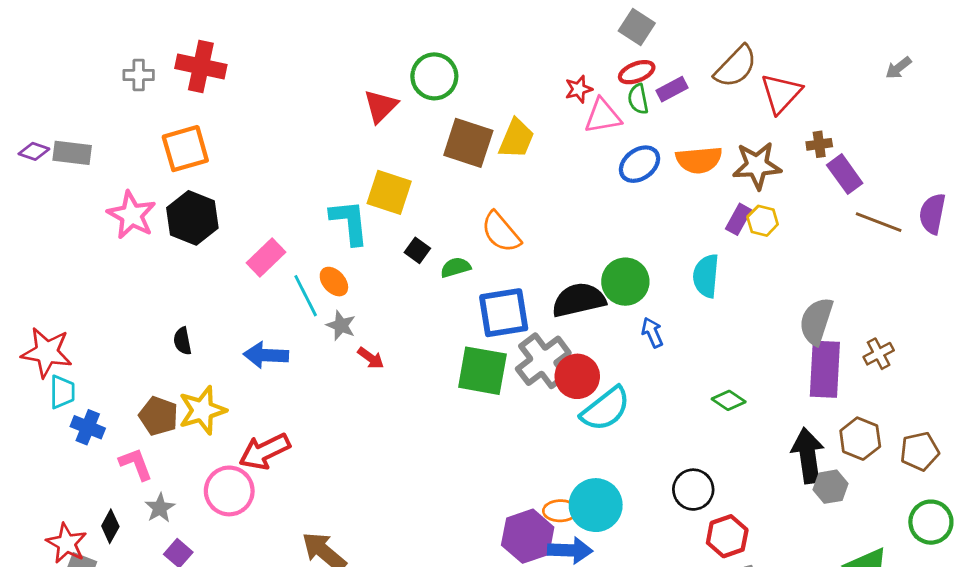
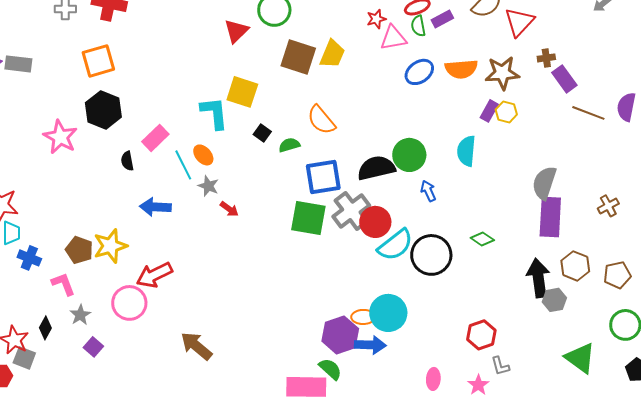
pink star: (132, 215) -> (60, 137), moved
black semicircle: (183, 341) -> (127, 161), moved
brown cross: (879, 354) -> (608, 206), moved
black circle: (693, 490) -> (431, 255), moved, size x1.4

